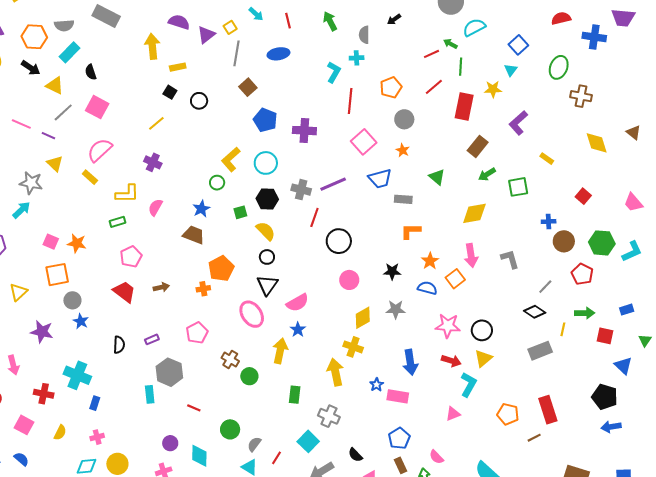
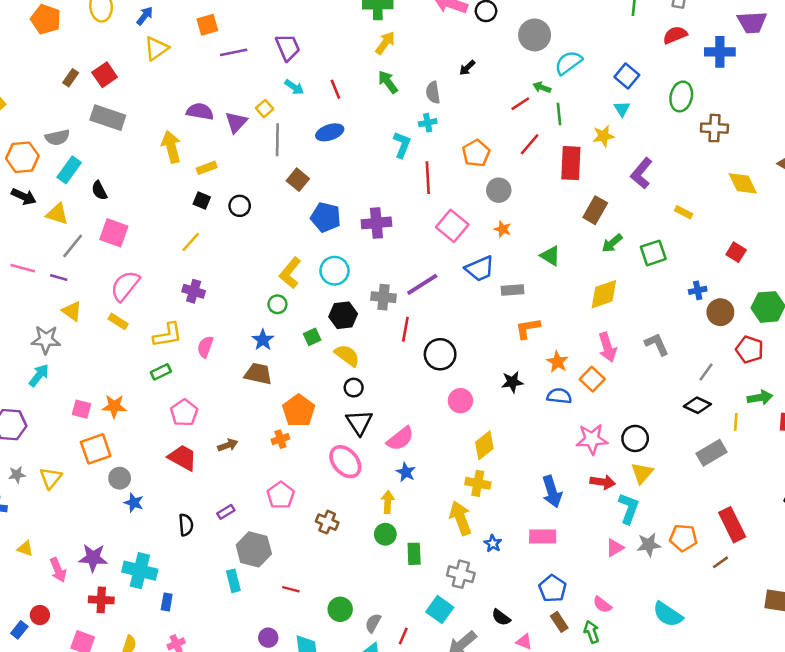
gray star: (396, 309) -> (649, 545), moved
purple star: (42, 332) -> (93, 558), moved
yellow arrow: (280, 351) -> (388, 502), size x0.7
green circle: (249, 376) -> (385, 534), moved
blue star: (377, 385) -> (493, 543), moved

